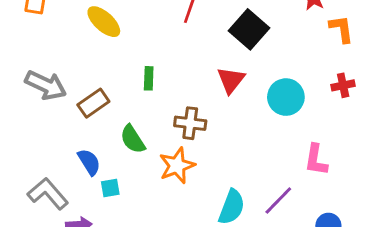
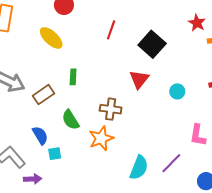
green rectangle: (149, 78) -> (73, 77), moved
cyan circle: (286, 97) -> (177, 91), size x0.6

